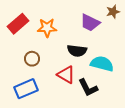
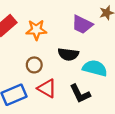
brown circle: (32, 59) -> (34, 65), moved
red triangle: (66, 75) -> (47, 88), moved

